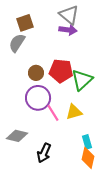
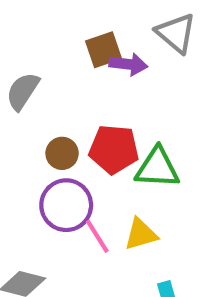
gray triangle: (69, 15) -> (176, 33), moved
brown square: (25, 23) -> (103, 50), moved
green triangle: (82, 80) -> (157, 168), turned 45

